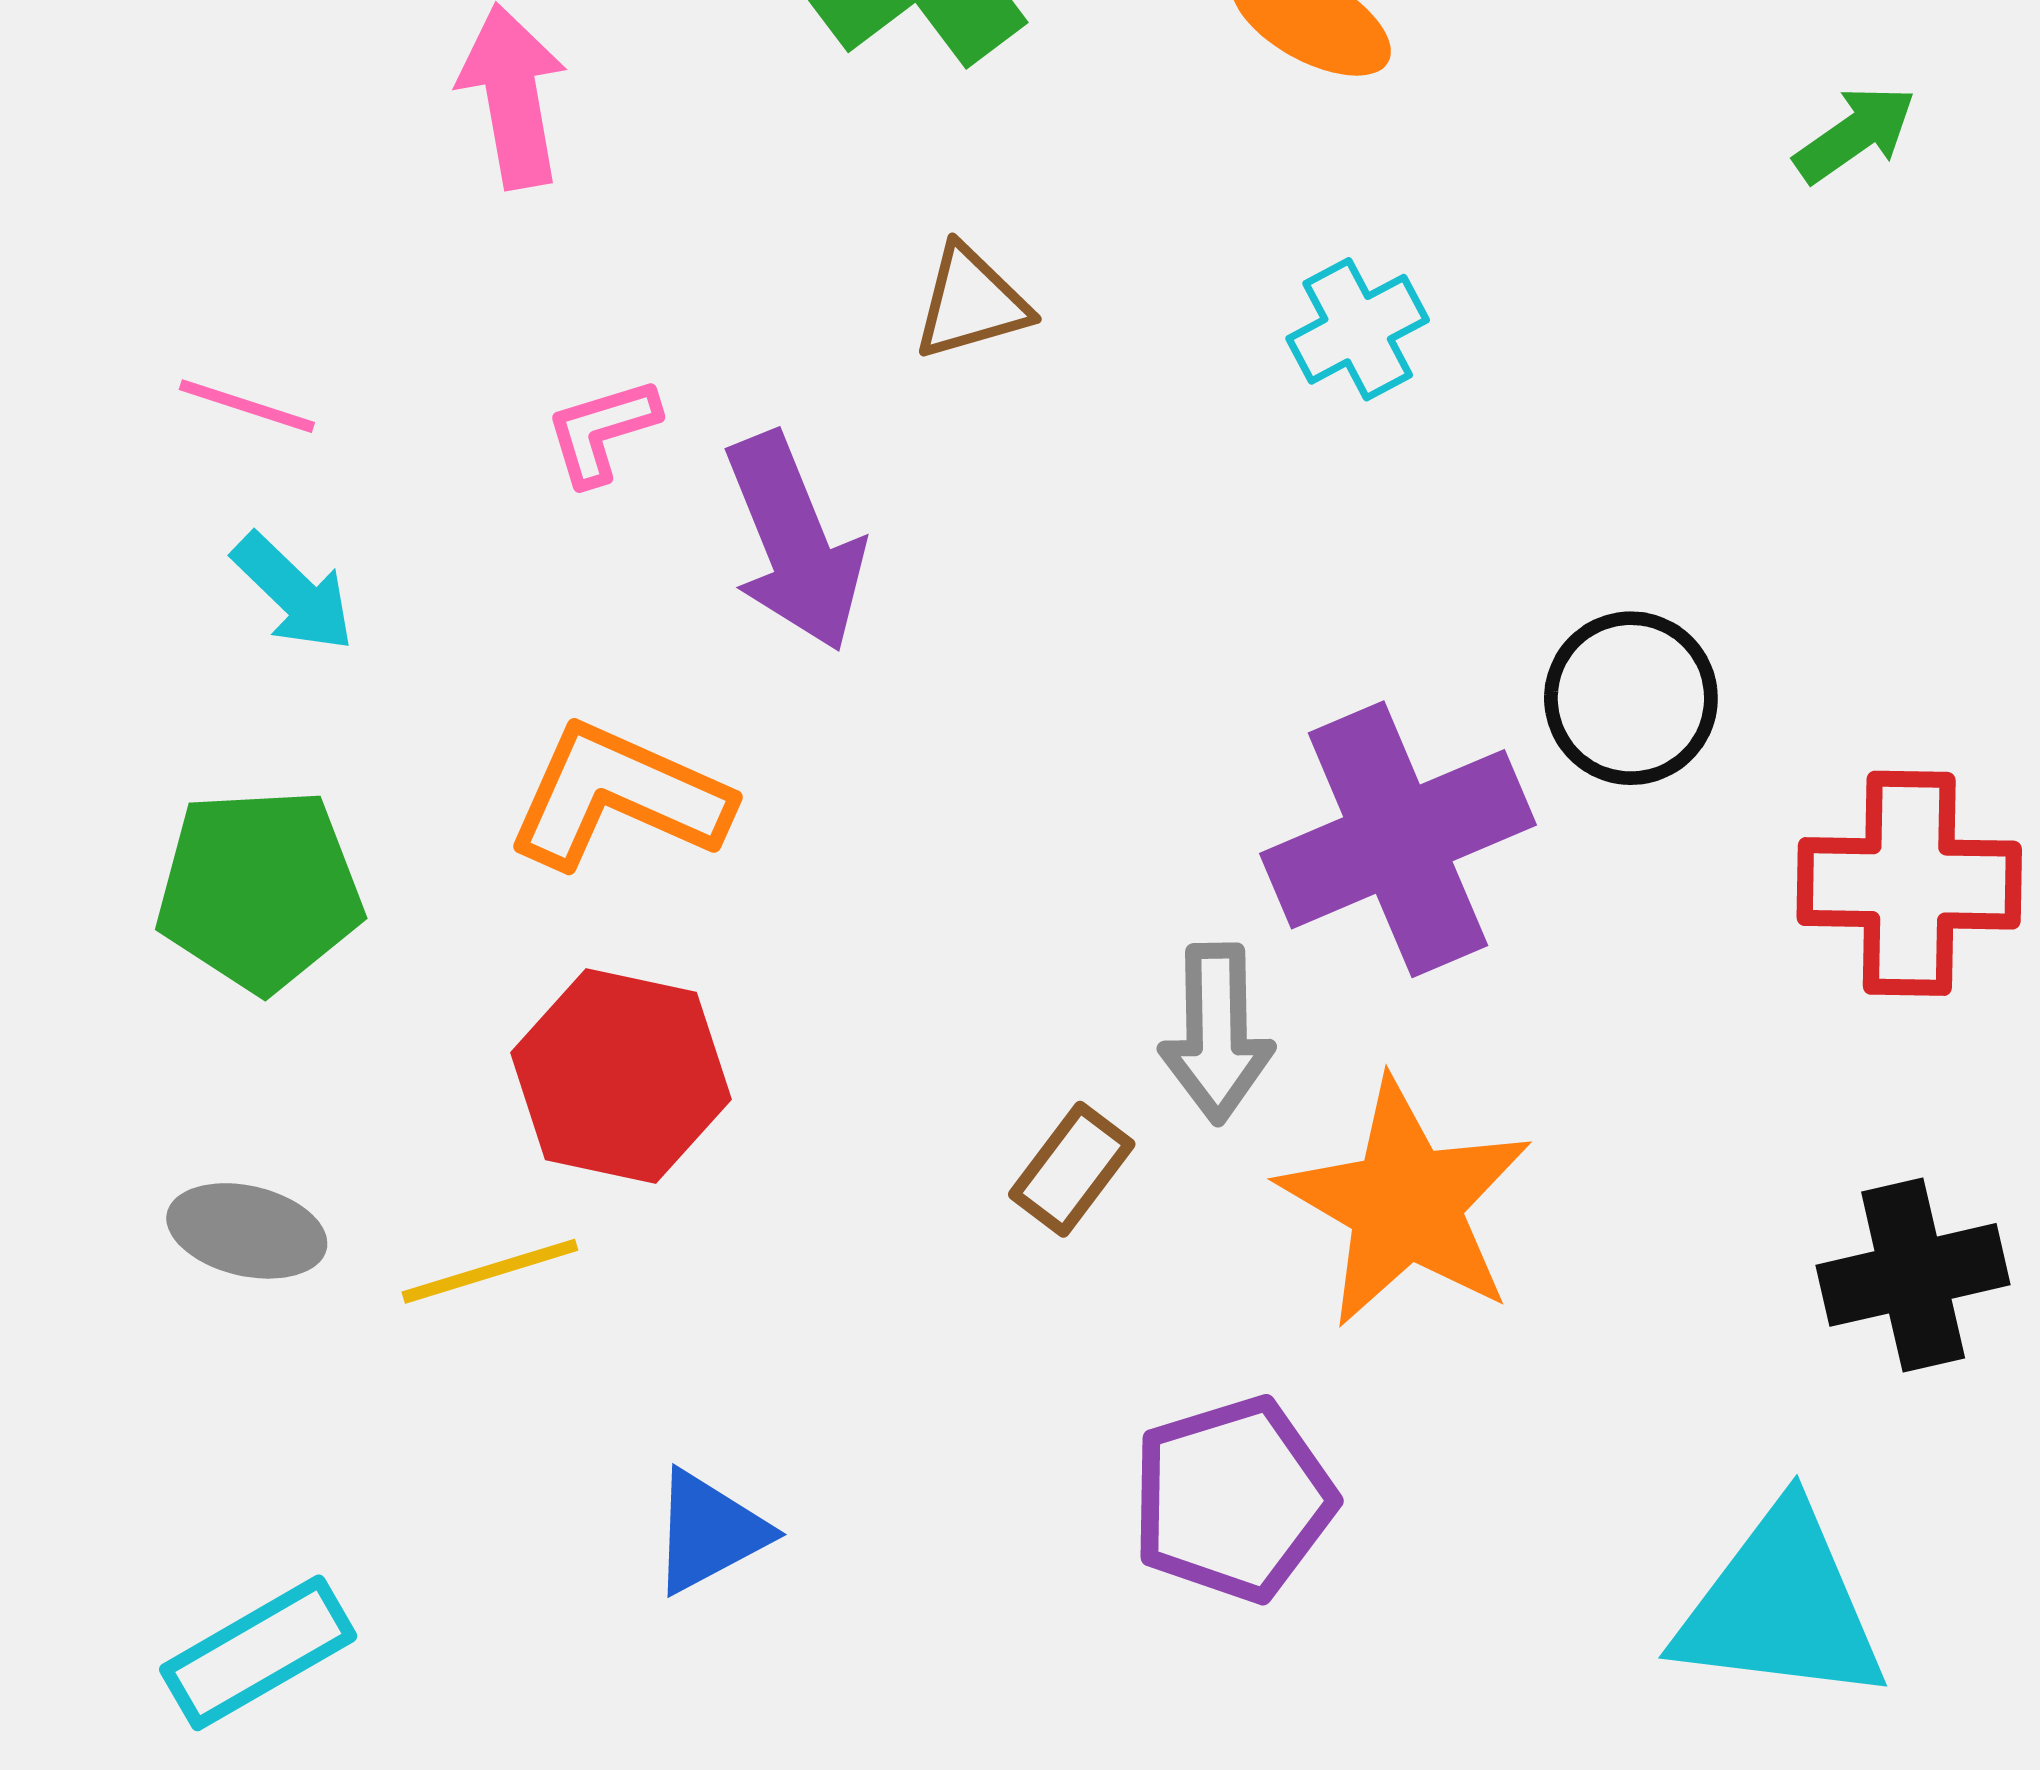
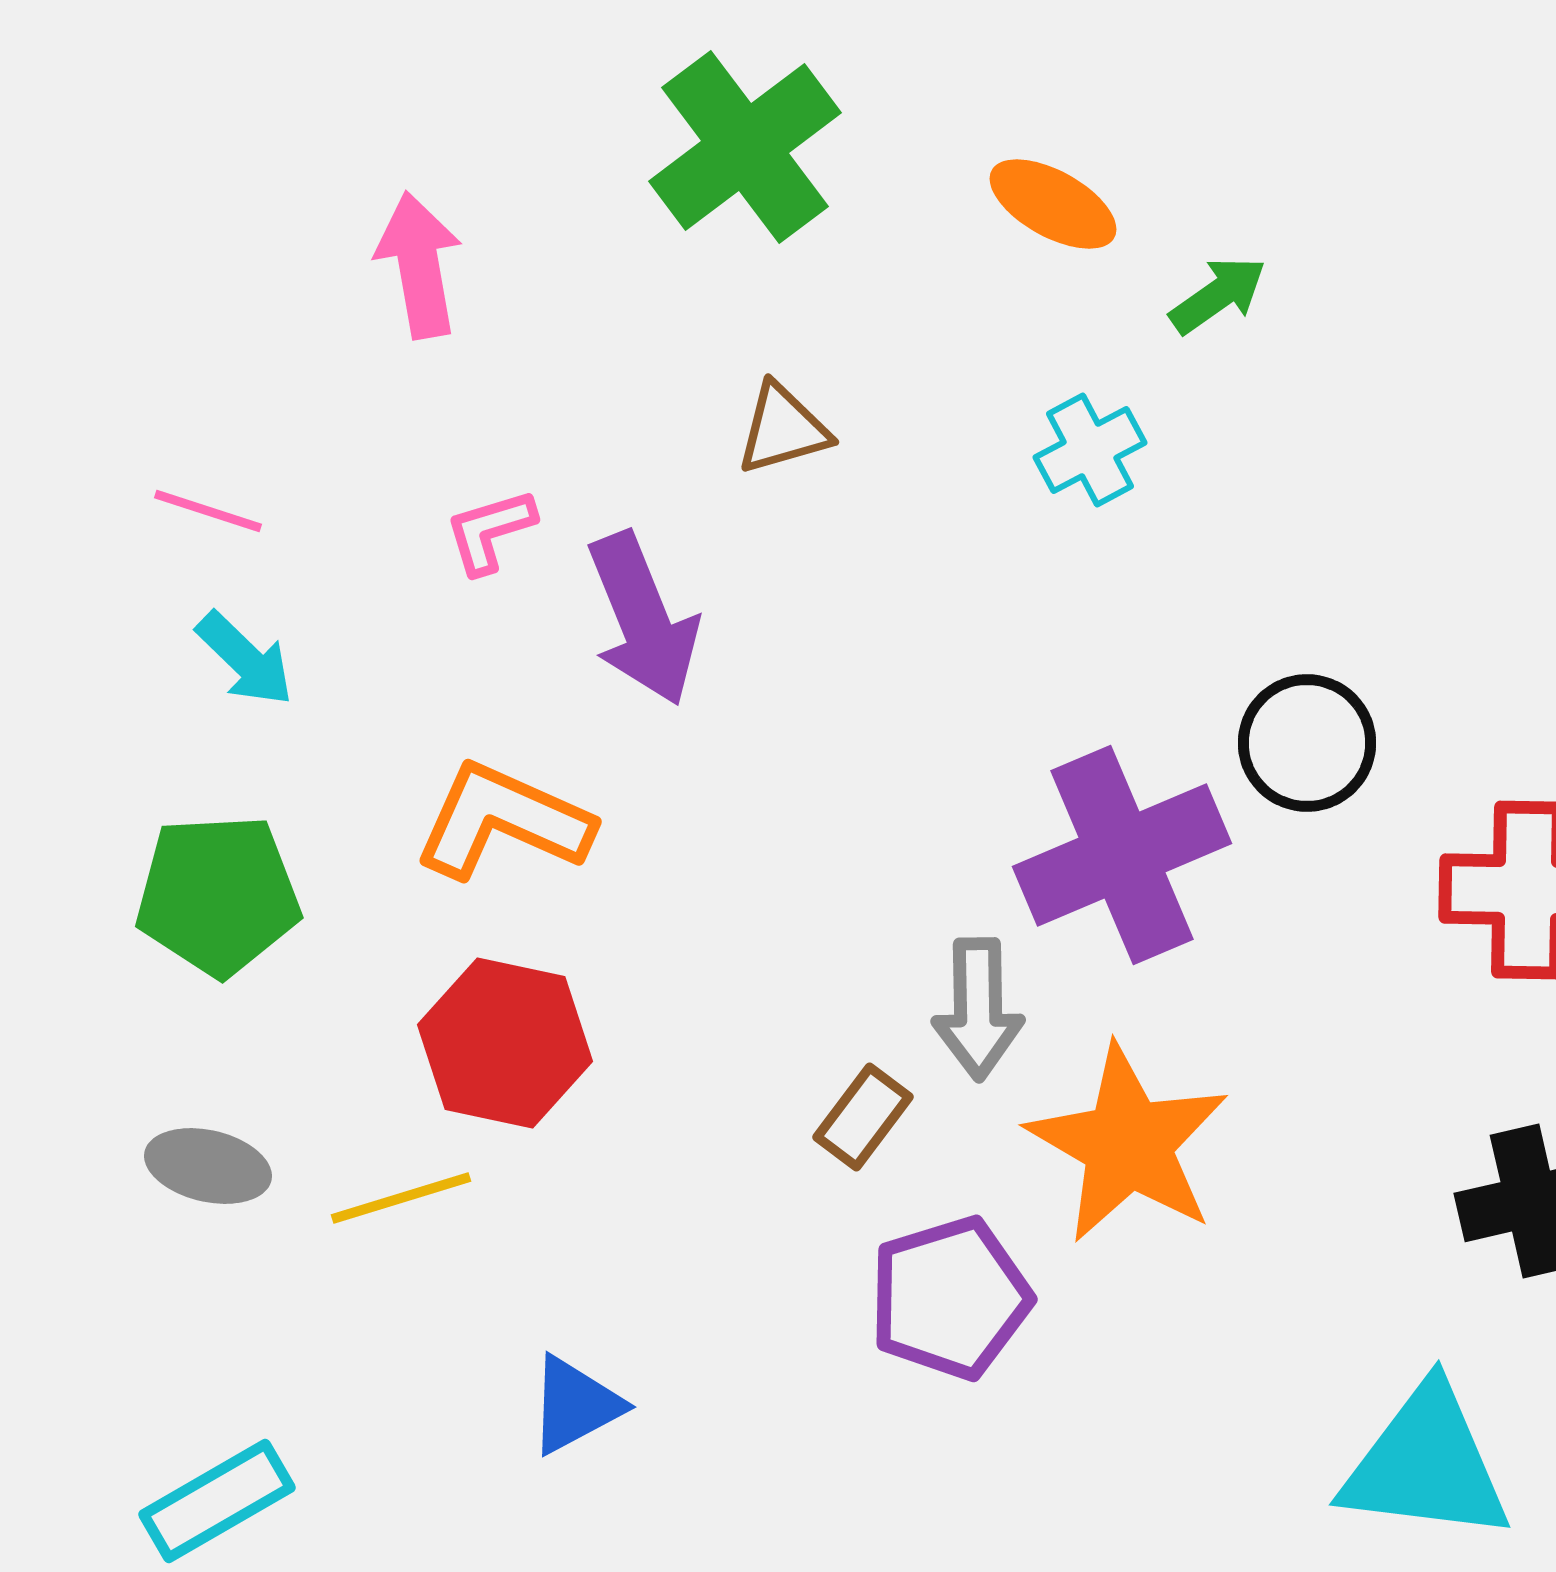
green arrow: (1855, 134) -> (1218, 295), moved
purple pentagon: (1233, 1499) -> (950, 1298), moved

